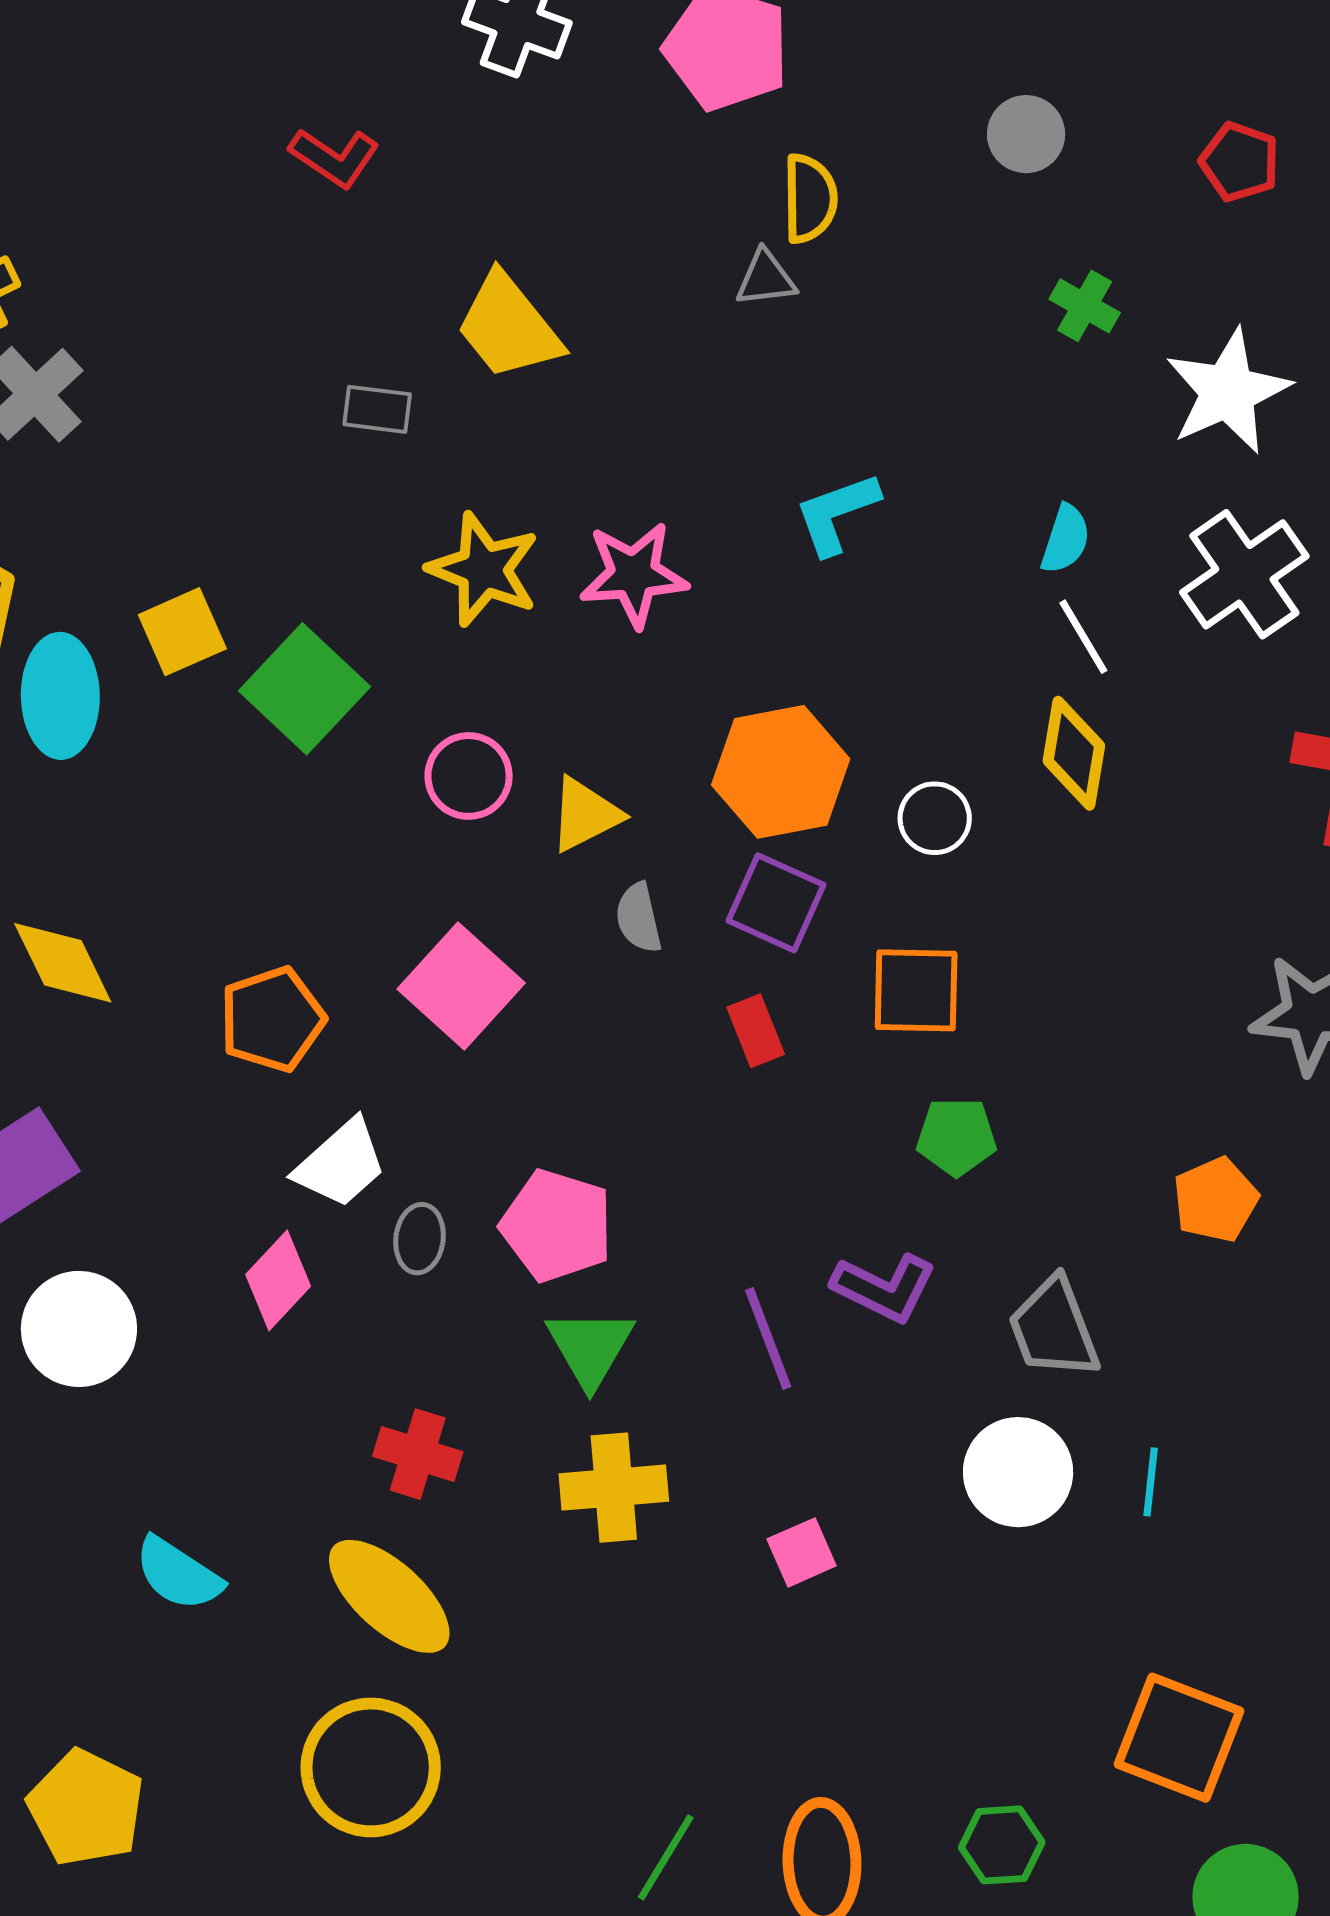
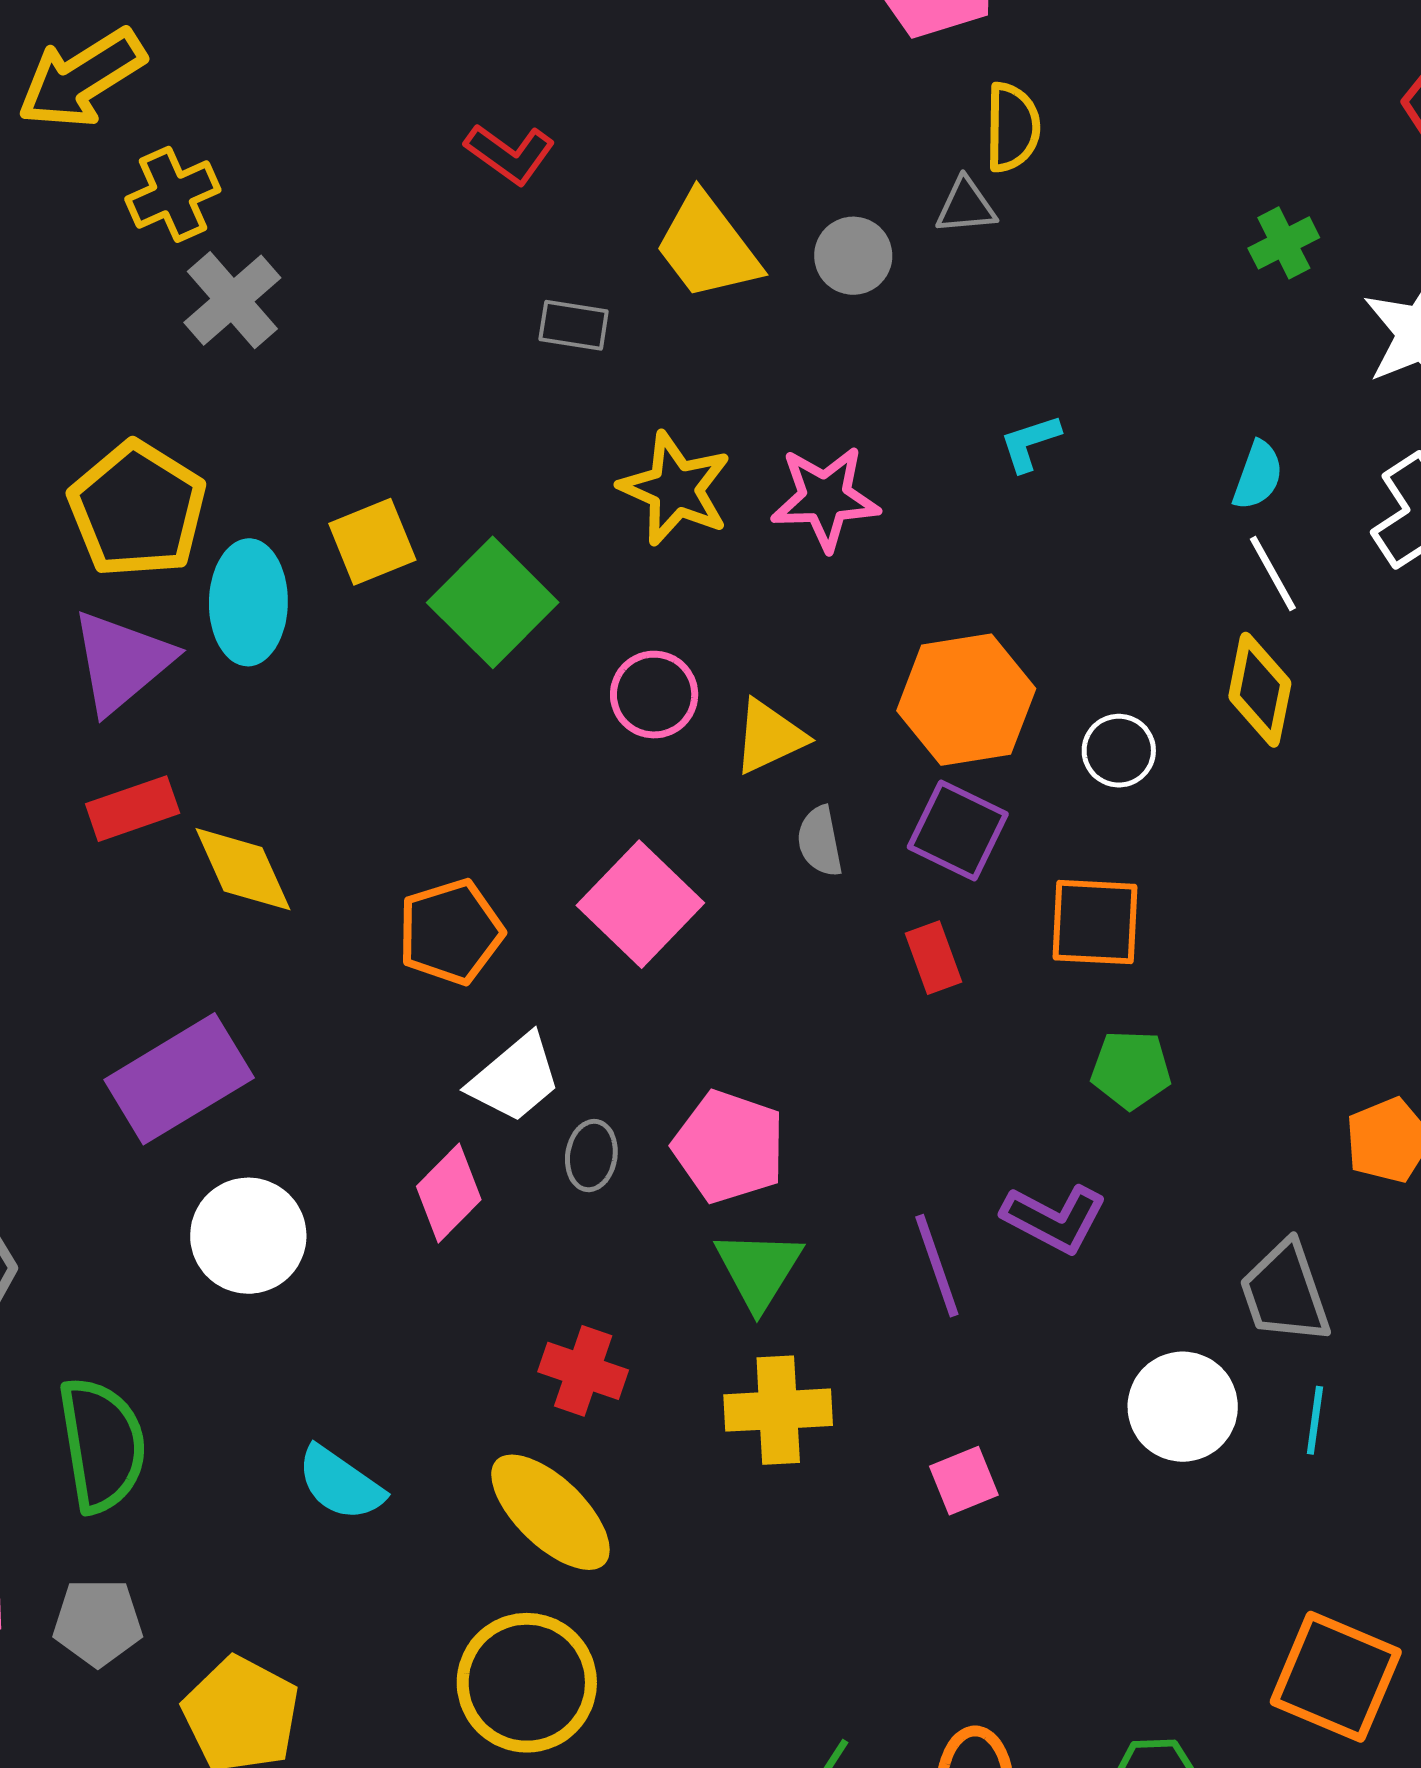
gray circle: (1026, 134) -> (853, 256), moved
red L-shape: (334, 158) -> (510, 154), moved
green cross: (1085, 306) -> (1284, 243), turned 32
cyan L-shape: (837, 513) -> (1030, 443), size x0.7
gray trapezoid: (1054, 1328) -> (1285, 1293), moved

